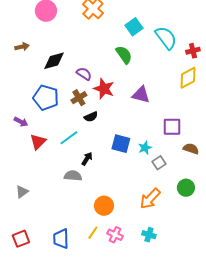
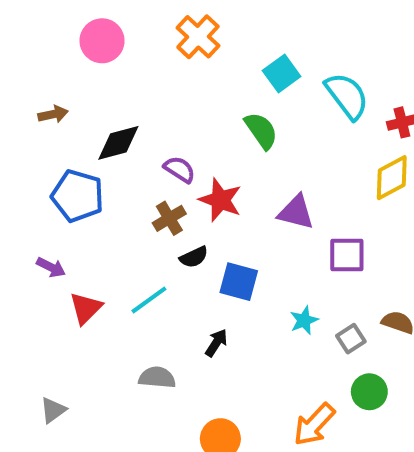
blue pentagon: (46, 98) -> (78, 196), moved
purple square: (172, 127) -> (347, 255), moved
blue square: (121, 144) -> (239, 282), moved
black arrow: (87, 159) -> (216, 343), moved
gray square: (159, 163) -> (351, 339), moved
green circle: (186, 188) -> (369, 392), moved

